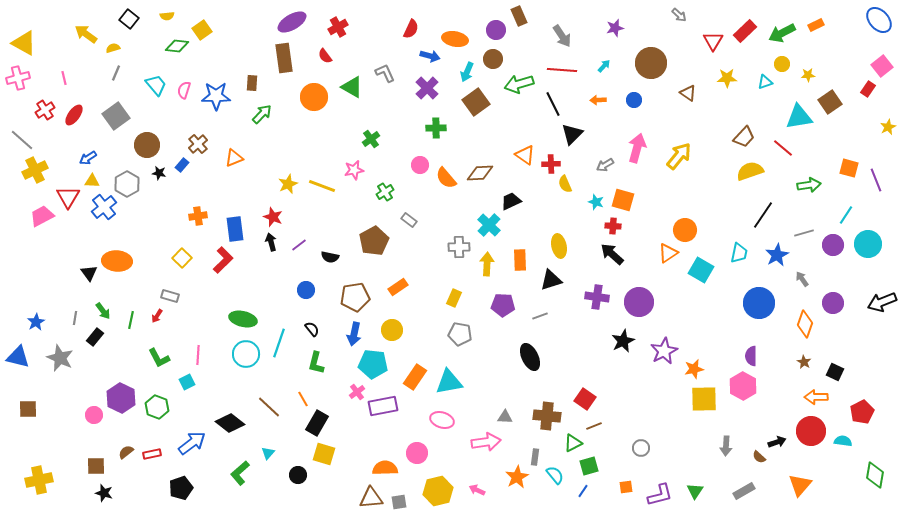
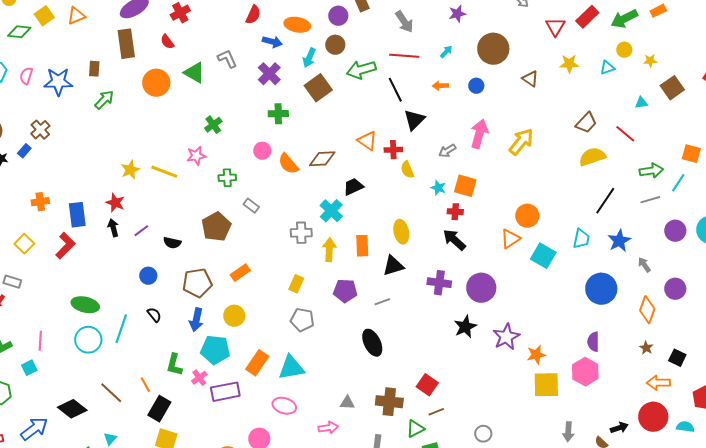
cyan triangle: (799, 117) -> (641, 103), size x0.5
orange triangle: (234, 158) -> (76, 16), moved
green cross: (385, 192) -> (227, 178), turned 30
cyan line: (846, 215) -> (678, 183), moved
gray line: (804, 233) -> (650, 200), moved
green L-shape: (316, 363) -> (174, 365), moved
pink arrow: (486, 442) -> (328, 428), size x0.7

